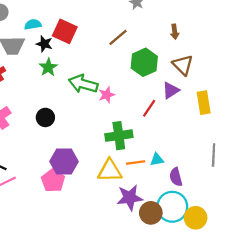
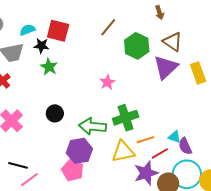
green arrow: (83, 84) -> (93, 126), moved
purple triangle: (171, 90) -> (166, 67), size x1.5
red line: (149, 108) -> (160, 153), moved, turned 36
cyan triangle: (157, 160) -> (174, 137), moved, turned 40

